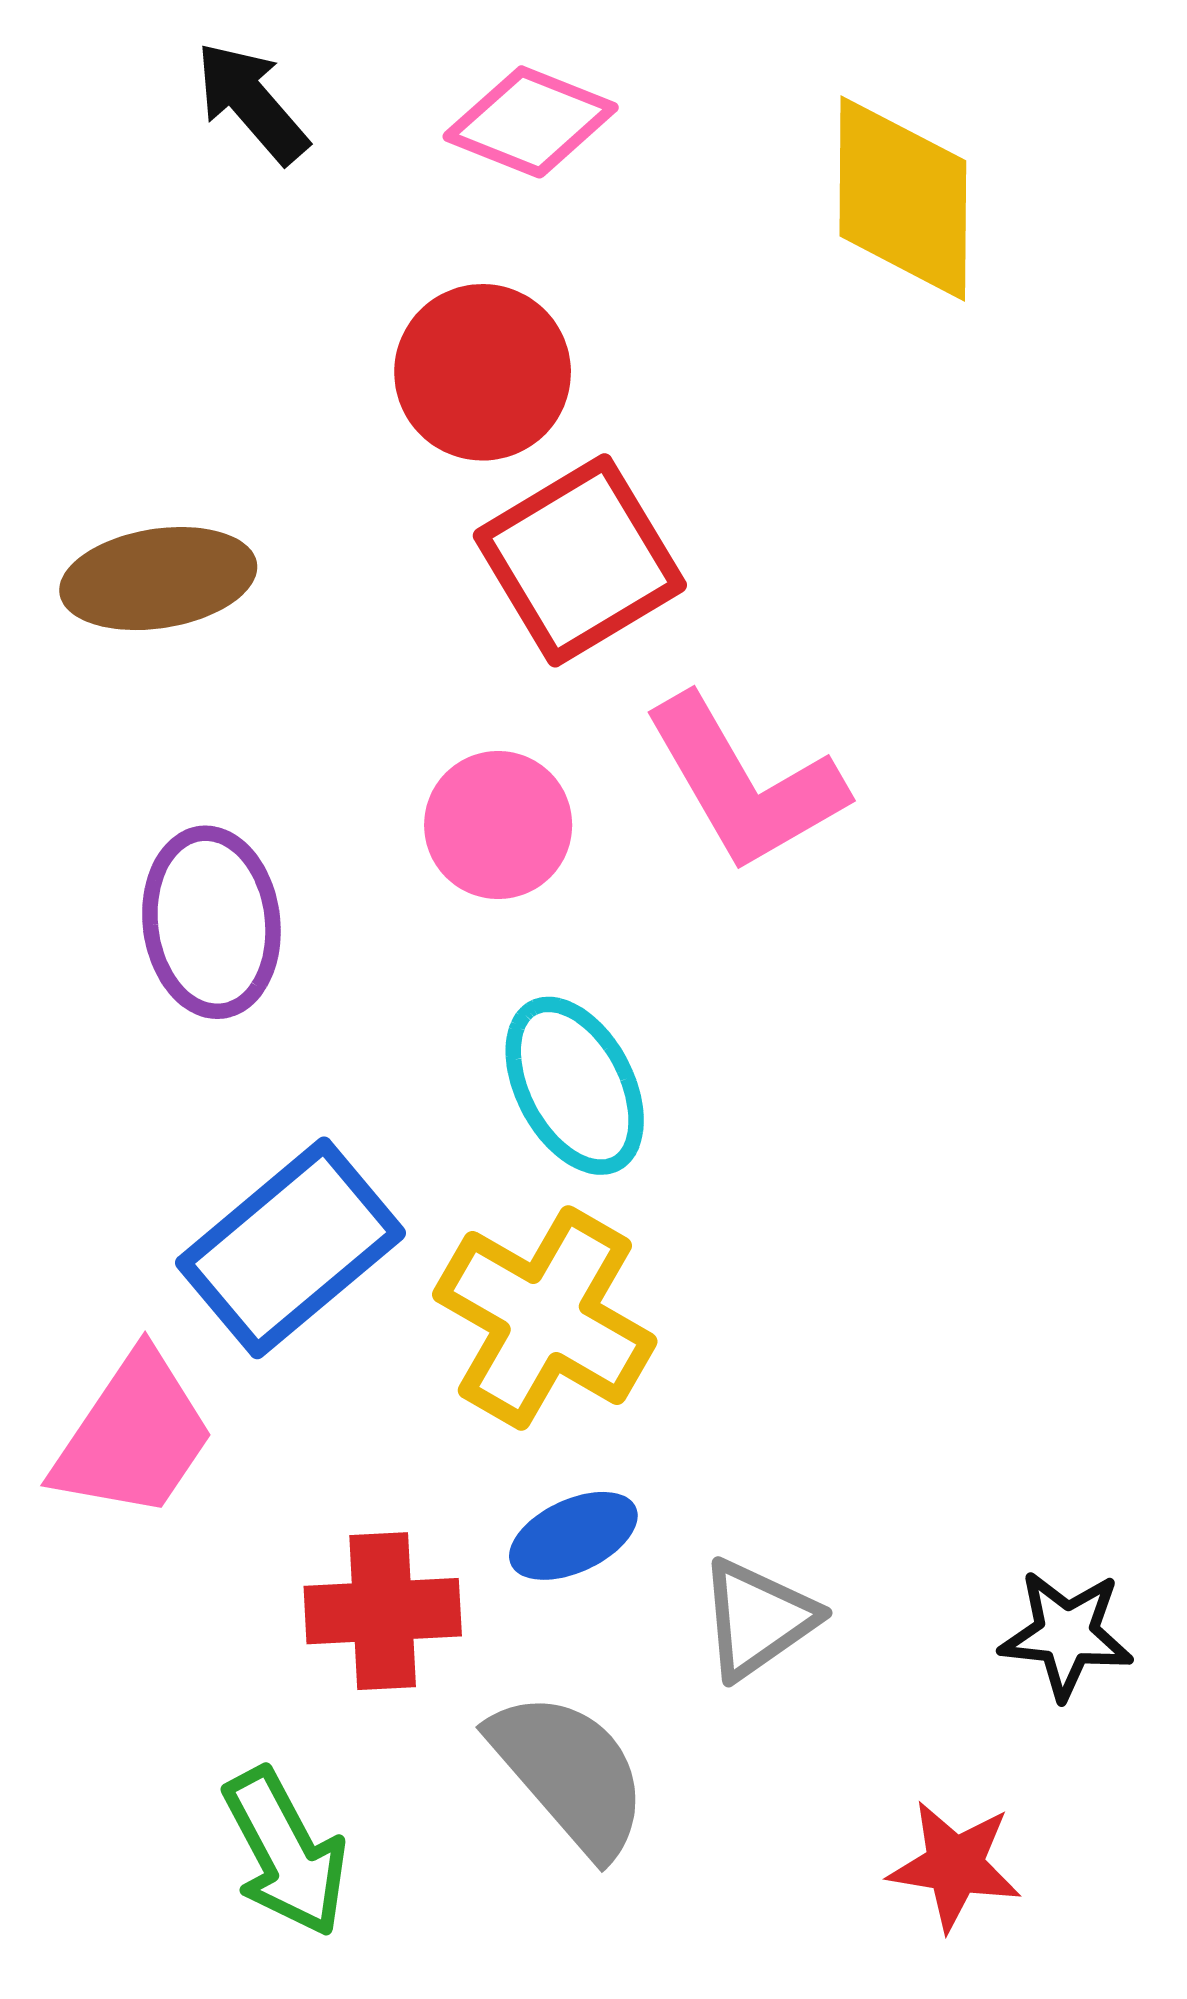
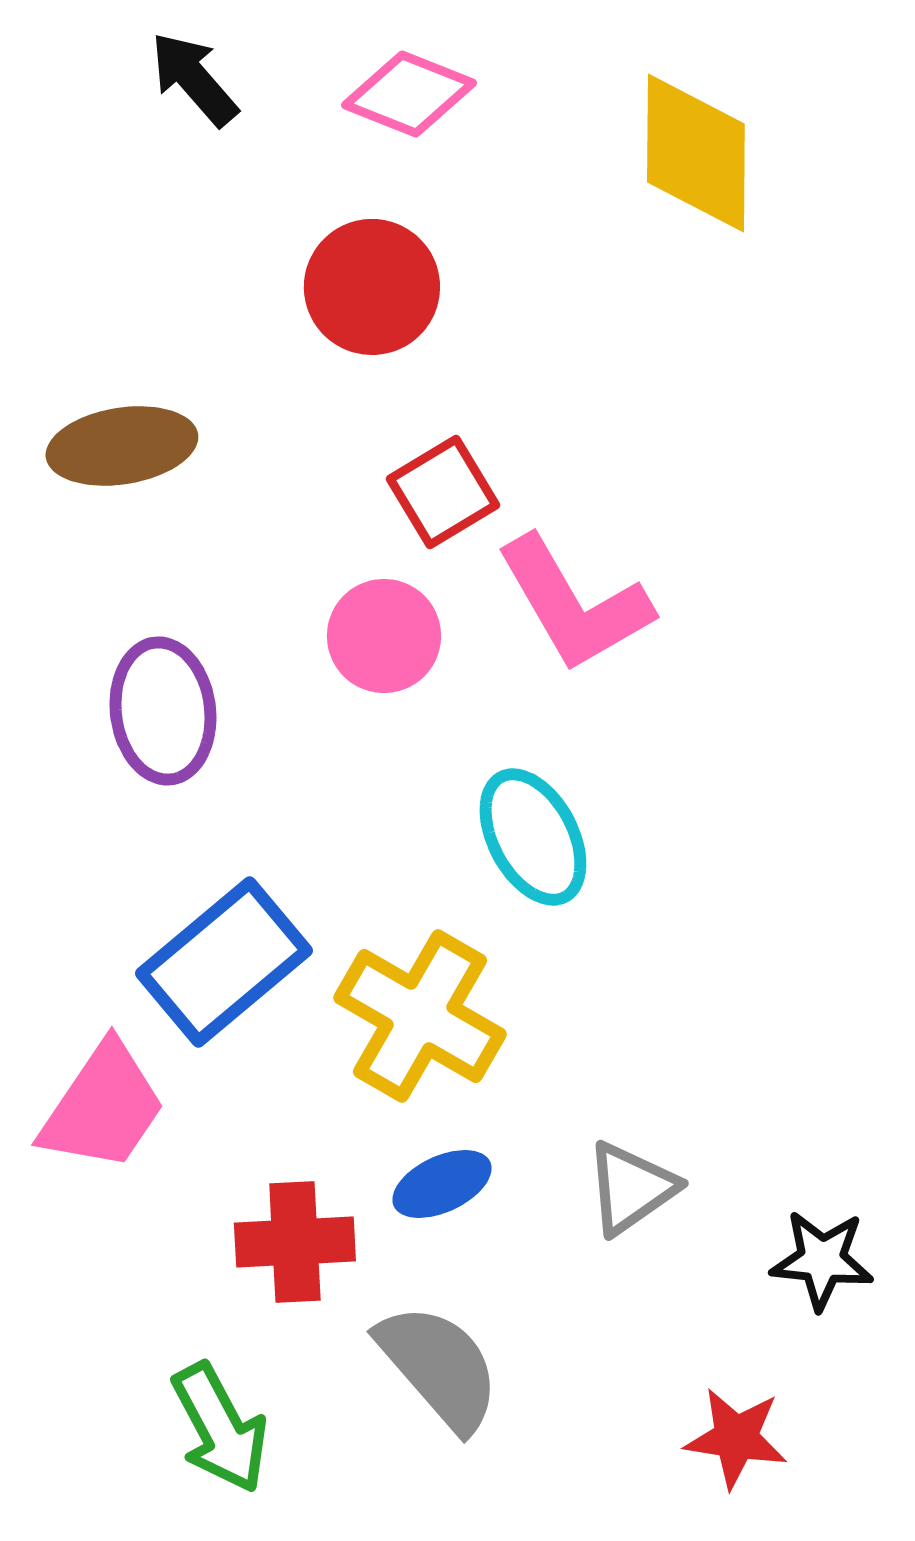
red square: (580, 560) -> (443, 492), moved, size x0.7
cyan ellipse: (575, 1086) -> (533, 837), moved
gray triangle: (758, 1619) -> (631, 1188), moved

